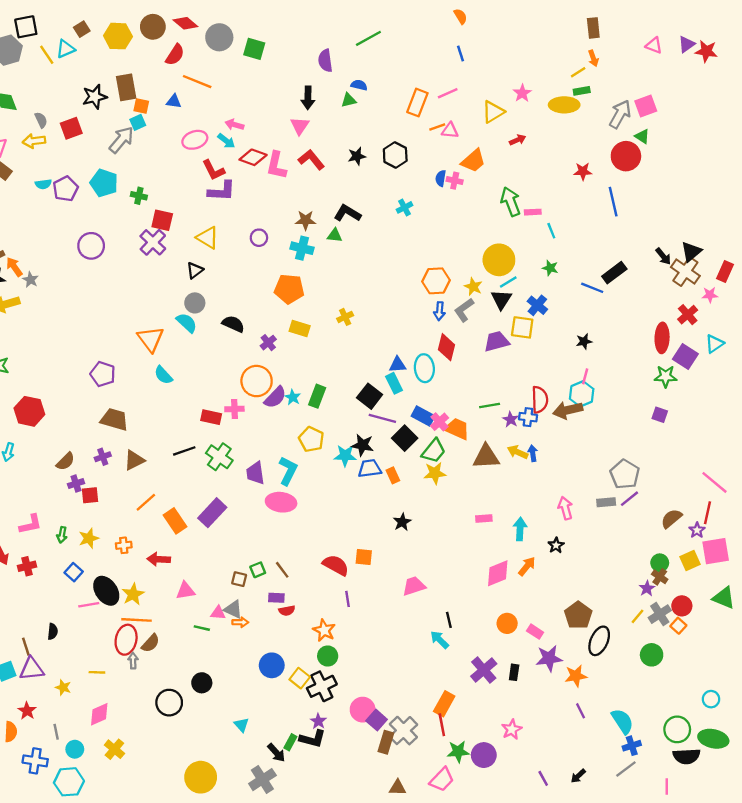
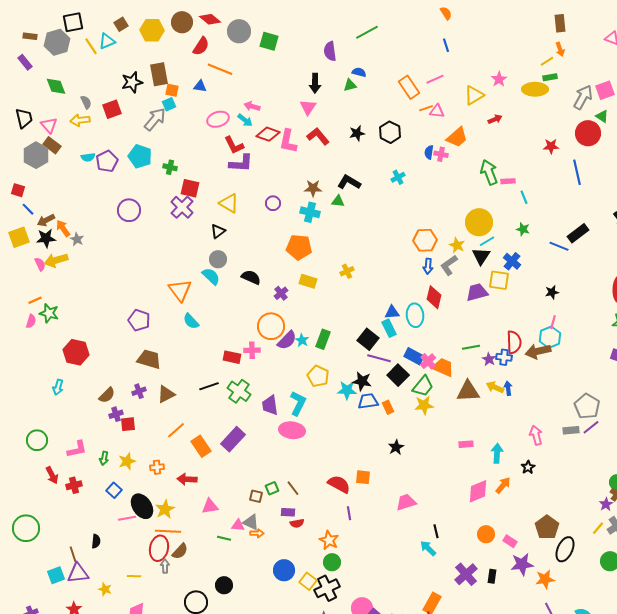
orange rectangle: (417, 103) -> (409, 87), turned -55

